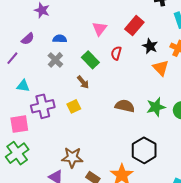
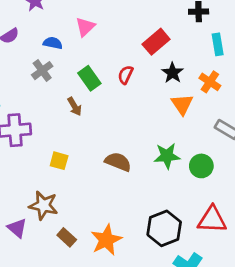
pink triangle: (99, 29) -> (85, 27), moved
yellow square: (74, 106) -> (59, 161), moved, turned 32
brown semicircle: (125, 106) -> (118, 162), moved
black hexagon: (144, 150) -> (164, 228), moved

